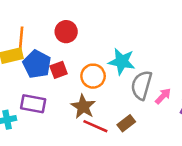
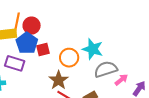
red circle: (66, 32) -> (32, 26), moved
gray semicircle: (142, 85) -> (106, 69), turned 50
purple rectangle: (33, 104) -> (15, 63), moved

